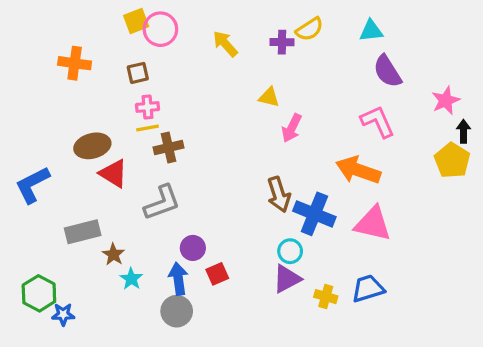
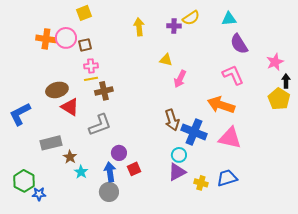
pink circle: (160, 29) -> (66, 38), moved
yellow arrow: (225, 44) -> (139, 27), turned 36

